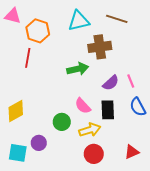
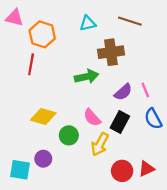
cyan triangle: (79, 21) -> (88, 23), size x0.7
black rectangle: (108, 110) -> (120, 122), turned 30
yellow diamond: (16, 111) -> (43, 117), moved, turned 45
yellow arrow: (90, 130) -> (100, 144), turned 135
red circle: (94, 154) -> (122, 171), moved

